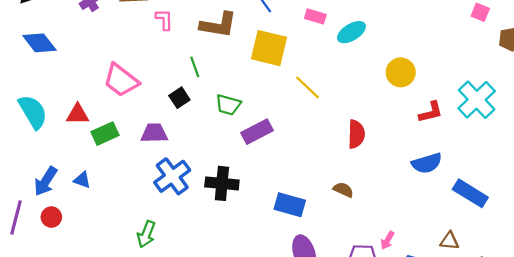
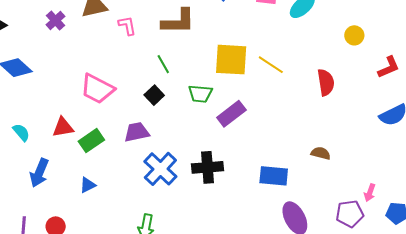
yellow square: (269, 48) -> (231, 60), moved
yellow circle: (401, 72) -> (354, 35), size x0.7
cyan semicircle: (33, 112) -> (21, 132), size x0.6
red semicircle: (356, 134) -> (326, 82), moved
blue triangle: (82, 180) -> (88, 185), moved, turned -36
blue arrow: (46, 181) -> (39, 173), moved

